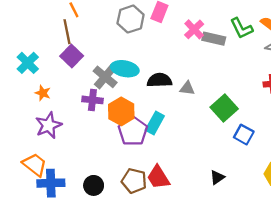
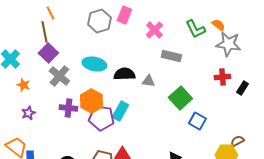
gray rectangle: (214, 39) -> (171, 56), moved
gray cross: (105, 77) -> (59, 76), moved
purple cross: (92, 100) -> (68, 108), moved
purple star: (49, 125) -> (28, 113), size x0.6
purple pentagon: (133, 131) -> (101, 118), turned -30

